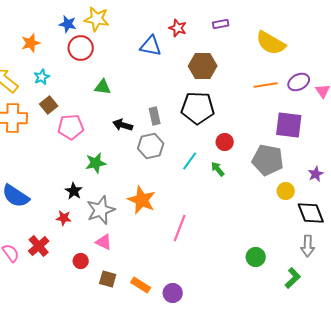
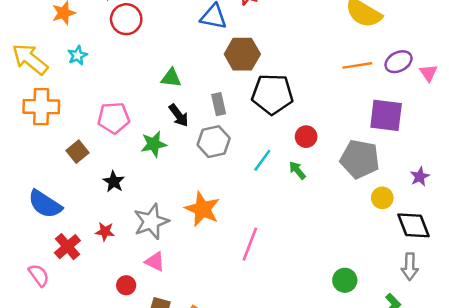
brown hexagon: (203, 66) -> (242, 54), moved
green triangle: (103, 87) -> (171, 78), moved
brown square: (49, 105) -> (77, 152), moved
black arrow: (123, 125) -> (179, 115), turned -144
green star: (96, 163) -> (154, 144), moved
black star: (74, 191) -> (114, 182), moved
red cross: (39, 246) -> (67, 247), moved

